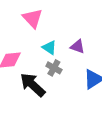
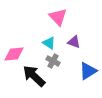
pink triangle: (33, 18) -> (58, 17), moved

